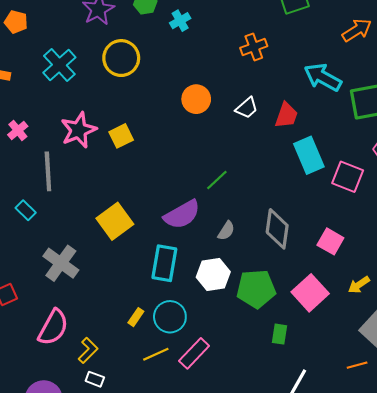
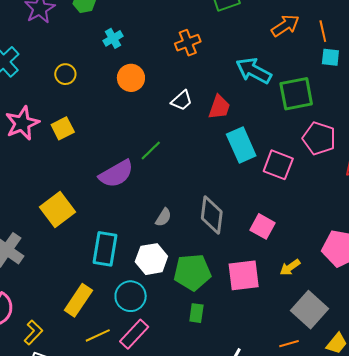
cyan cross: (180, 21) -> (113, 38), moved
yellow circle: (121, 58) -> (65, 74), moved, size x0.6
orange circle: (196, 99) -> (131, 78), moved
green line: (217, 180) -> (151, 151), moved
purple semicircle: (182, 215) -> (116, 174), moved
pink square: (310, 293) -> (244, 275), turned 36
yellow rectangle: (136, 317) -> (78, 300), size x1.8
cyan circle: (170, 317) -> (131, 296), moved
green rectangle: (279, 334) -> (196, 313), moved

